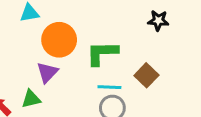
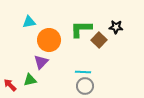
green L-shape: (102, 53) -> (81, 29), moved
brown square: (146, 75) -> (99, 40), moved

